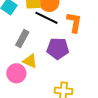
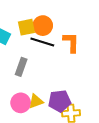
purple pentagon: (58, 48) -> (60, 101), moved
yellow triangle: (30, 61) -> (36, 101), moved, turned -35

